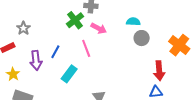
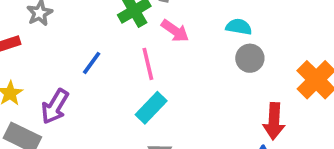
purple arrow: (36, 60) -> (55, 106), moved, turned 30
cyan rectangle: (69, 74) -> (151, 108), moved

